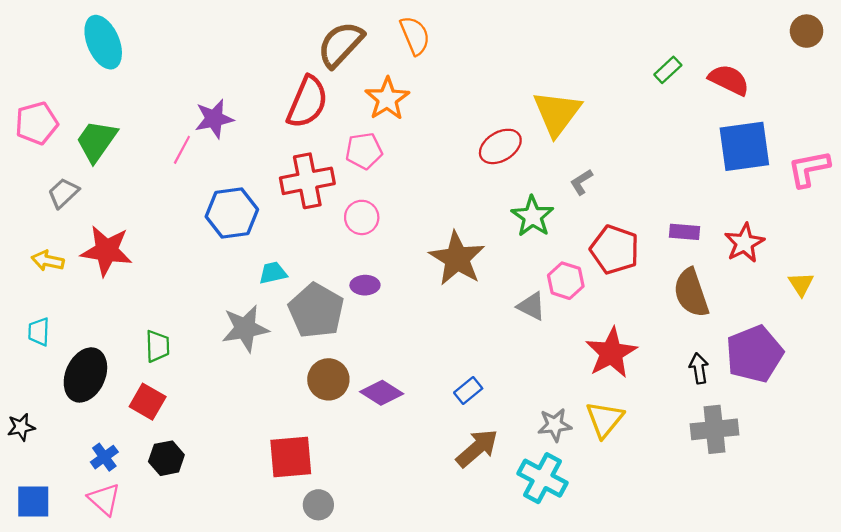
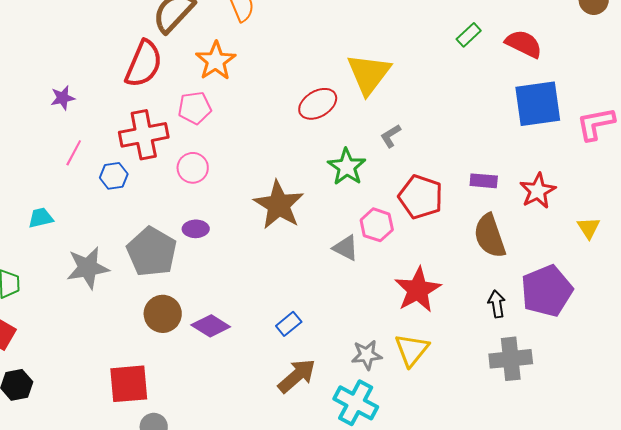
purple star: (214, 119) -> (63, 98), moved, size x0.7
pink line: (182, 150) -> (74, 153), moved
blue hexagon: (232, 213) -> (114, 176), moved, size x0.6
cyan trapezoid: (273, 273) -> (41, 218), moved

